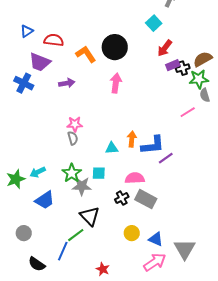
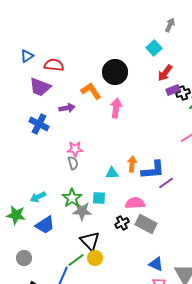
orange L-shape: (86, 54) -> (91, 91), moved
blue cross: (24, 83) -> (39, 124), moved
green star: (16, 179) -> (16, 215), moved, turned 30
yellow circle: (132, 233) -> (95, 258), moved

